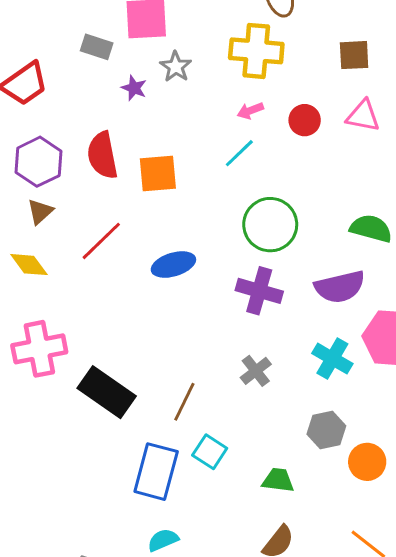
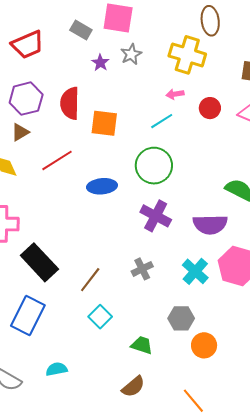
green circle: (270, 225) -> (154, 166), moved
blue rectangle: (156, 472) -> (28, 316), moved

